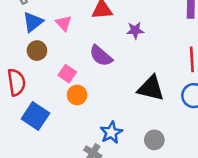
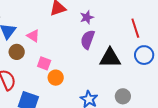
pink triangle: (64, 23) -> (33, 36), moved
purple semicircle: (101, 56) -> (88, 40), moved, turned 84

